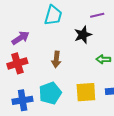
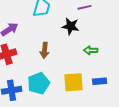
black star: (83, 35) -> (71, 26), turned 30

